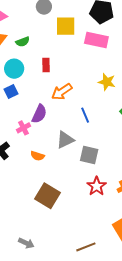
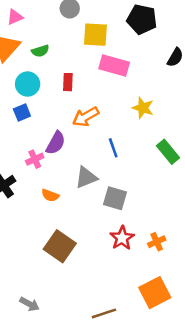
pink rectangle: (96, 40) -> (114, 65), moved

